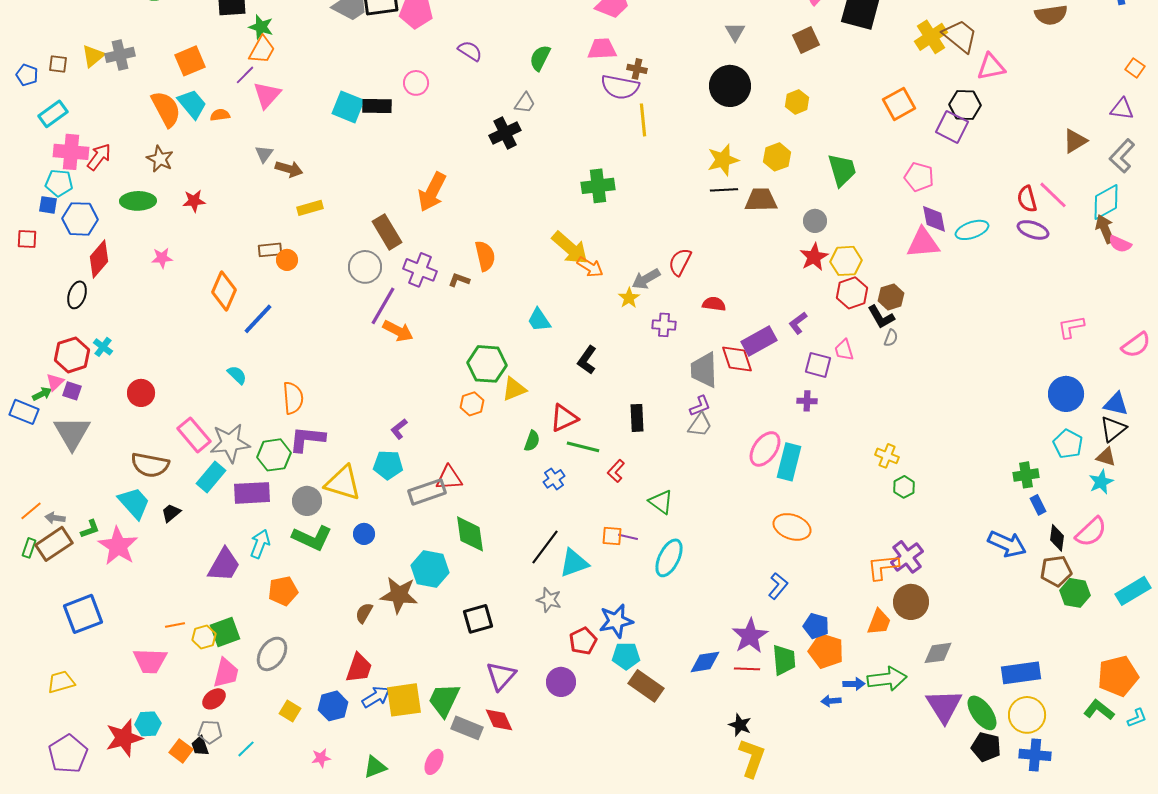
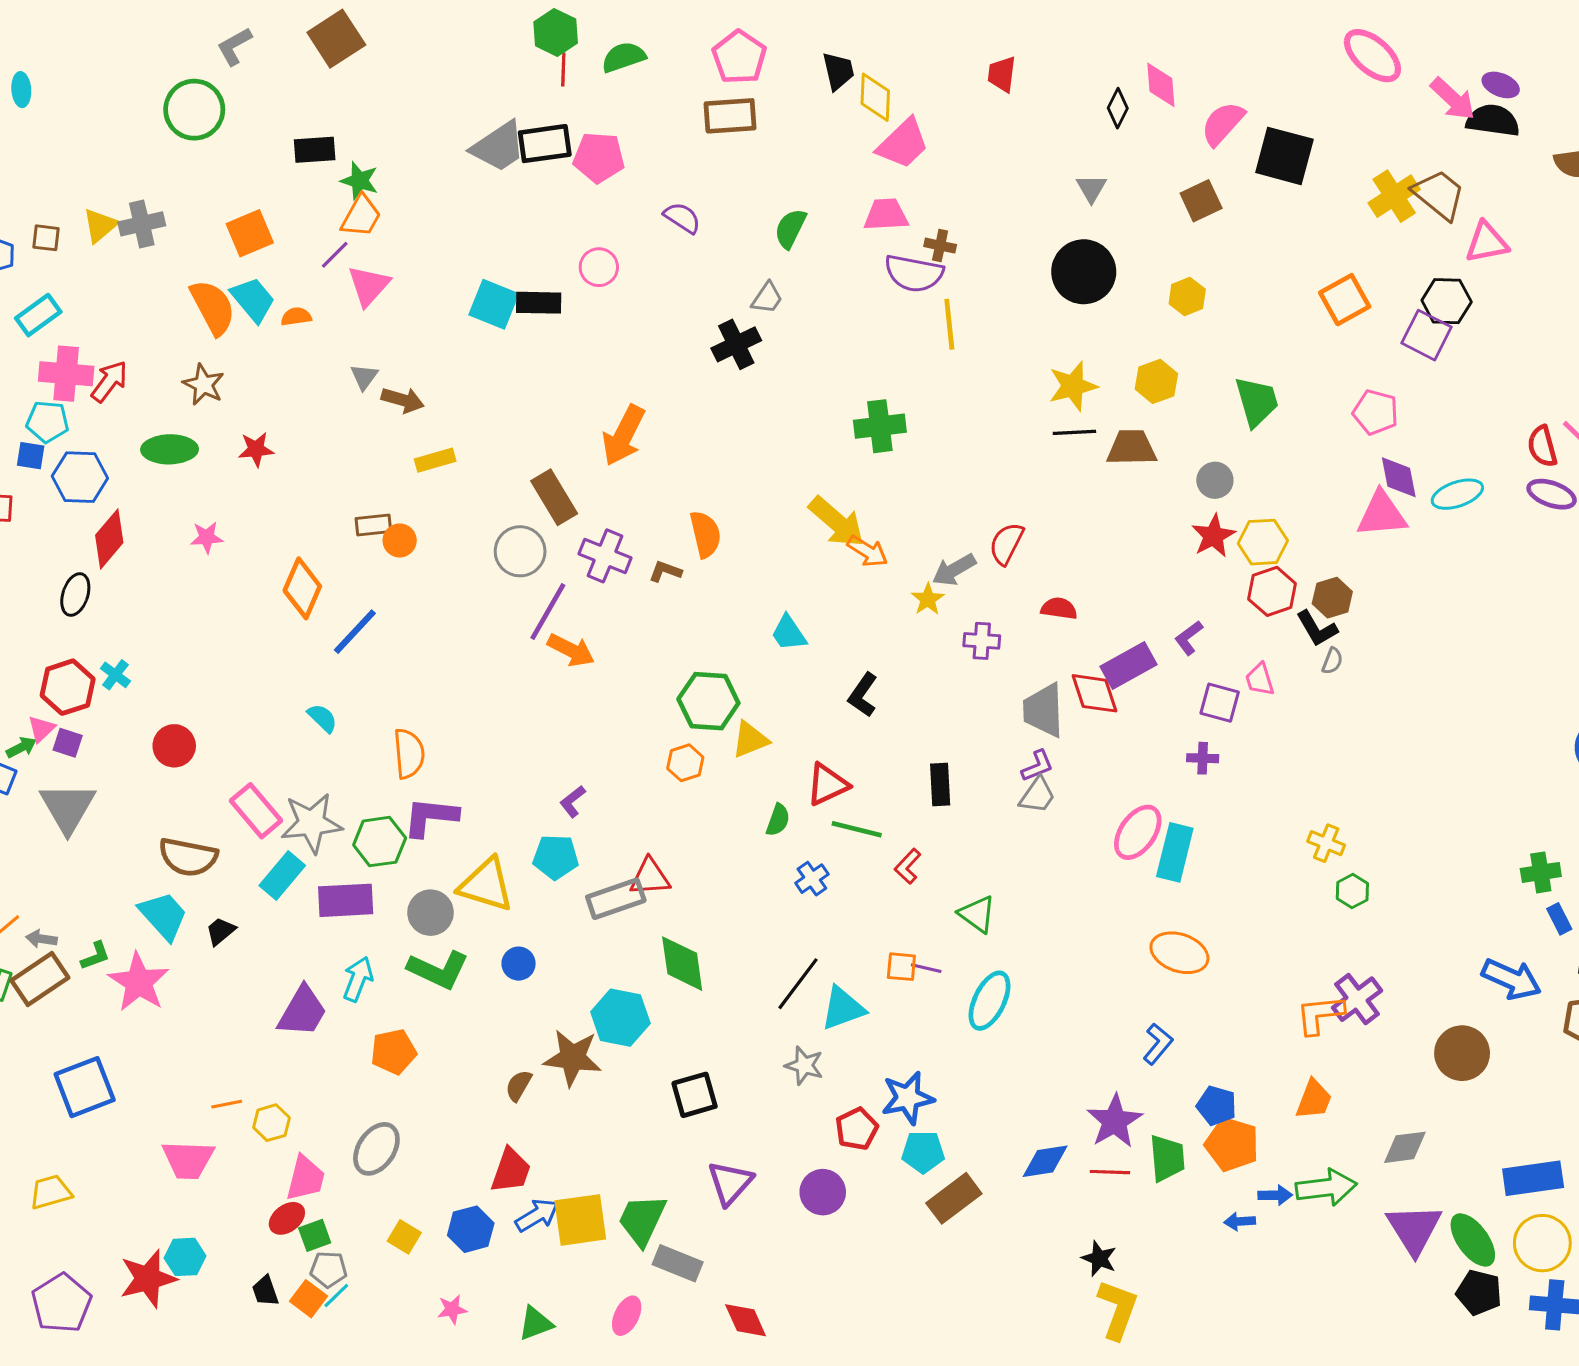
brown circle: (911, 602) -> (1462, 1053), moved
green square: (225, 632) -> (315, 1235), moved, size x0.7
brown rectangle: (646, 686) -> (954, 1198), turned -72
red diamond: (499, 720) -> (746, 1320), moved
gray pentagon: (210, 732) -> (329, 1269), moved
orange square: (181, 751) -> (309, 1299), moved

